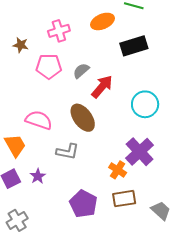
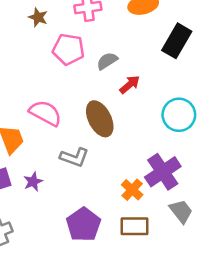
black rectangle: (134, 46) -> (177, 41), turned -52
red arrow: (102, 87) -> (130, 85), size x0.7
gray trapezoid: (161, 211) -> (181, 211), moved

